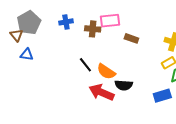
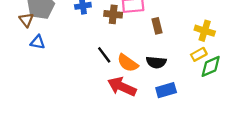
brown rectangle: (131, 38) -> (157, 26), turned 56
black semicircle: (124, 85) -> (156, 62), moved
blue rectangle: (162, 96) -> (166, 90), moved

